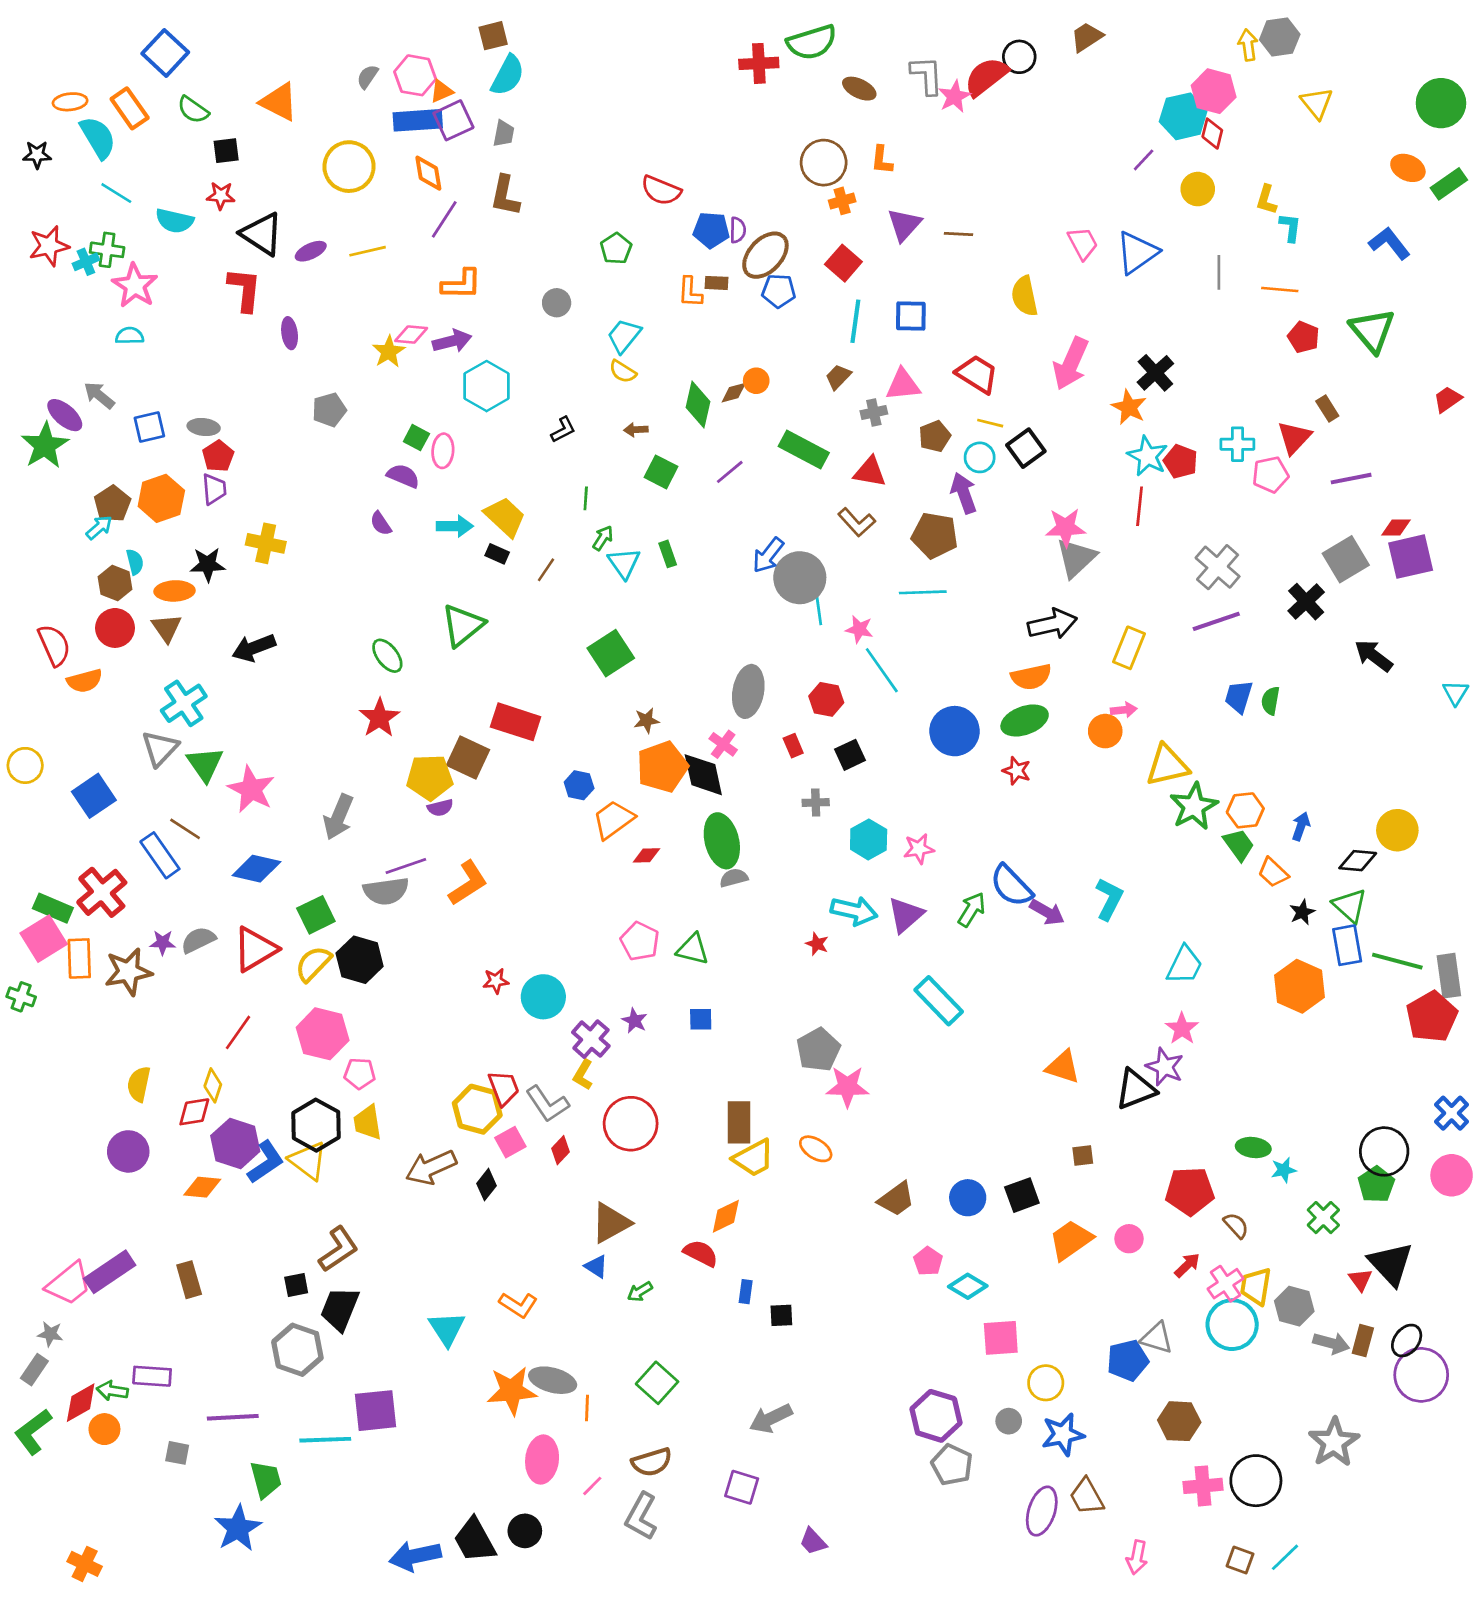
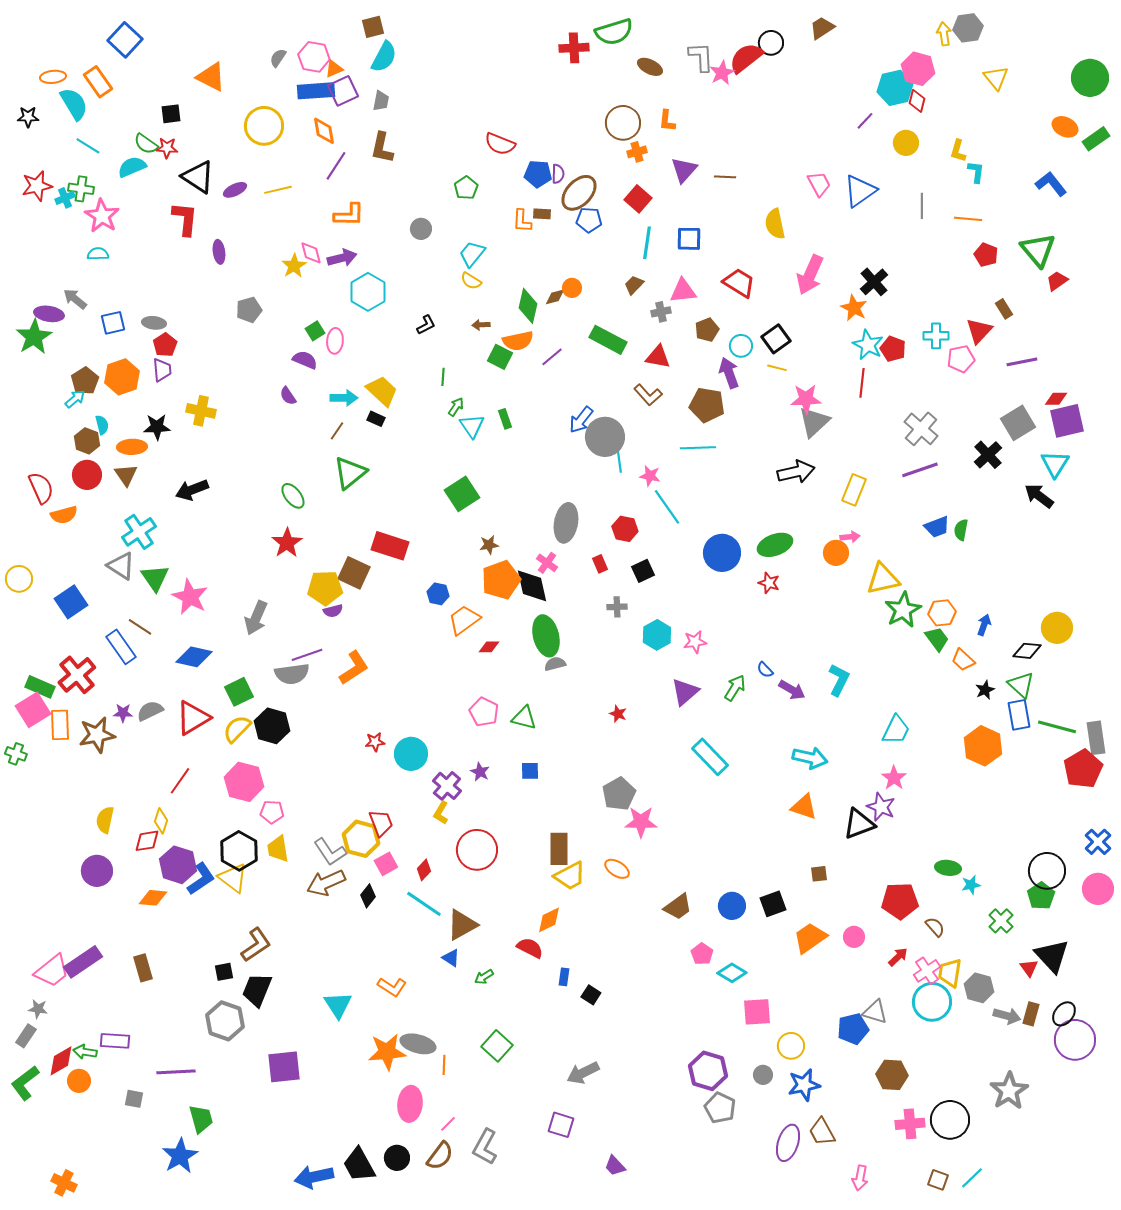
green semicircle: (193, 110) -> (146, 144), moved
cyan semicircle: (175, 221) -> (132, 167), turned 144
pink diamond: (411, 334) -> (311, 253), turned 70
red trapezoid: (1448, 399) -> (1057, 281), moved
purple ellipse: (65, 415) -> (49, 314), turned -32
yellow line: (990, 423) -> (777, 368), moved
green square: (416, 438) -> (315, 331), turned 30
brown line: (546, 570) -> (337, 431), moved
orange semicircle: (1031, 677) -> (518, 341), moved
cyan triangle: (1456, 693) -> (1055, 464), moved, size x1.4
blue trapezoid: (1239, 697) -> (937, 527), turned -128
gray triangle: (160, 748) -> (121, 566), turned -40
blue semicircle: (1011, 886) -> (765, 670), size x0.5
cyan arrow: (854, 911) -> (810, 758), moved
gray L-shape: (547, 1104) -> (330, 852), moved
black square: (781, 1315) -> (591, 995), turned 36
cyan line: (325, 1440) -> (424, 904), moved, turned 36
brown semicircle: (652, 1462) -> (440, 1156), moved, turned -36

